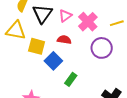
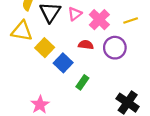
red semicircle: (64, 40) -> (86, 45), moved
yellow square: (37, 46) -> (45, 48), turned 30

